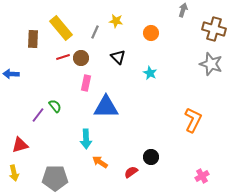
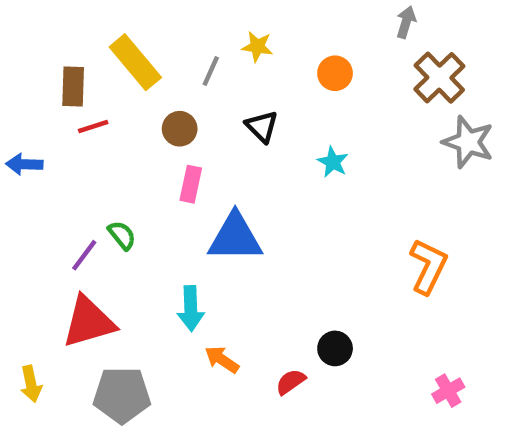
brown cross: (214, 29) -> (439, 78), moved, turned 30
red line: (63, 57) -> (93, 127), moved
red triangle: (20, 145) -> (89, 322), moved, size x1.5

